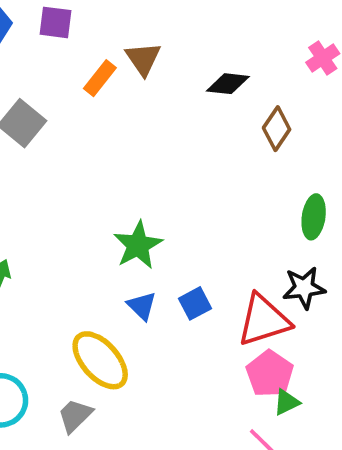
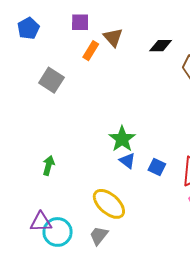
purple square: (55, 22) -> (80, 22), moved
blue square: (195, 303) -> (157, 167), turned -30
blue triangle: (142, 306) -> (127, 161), moved

